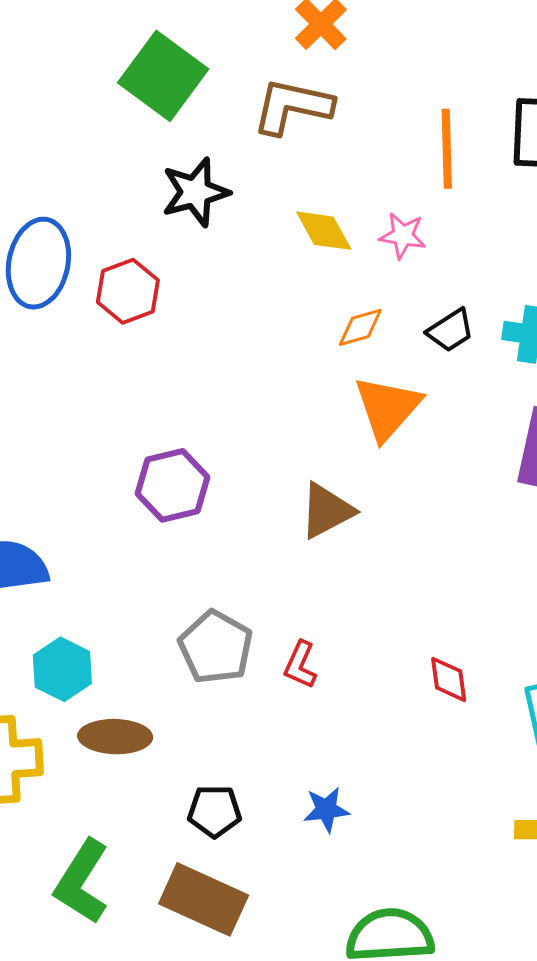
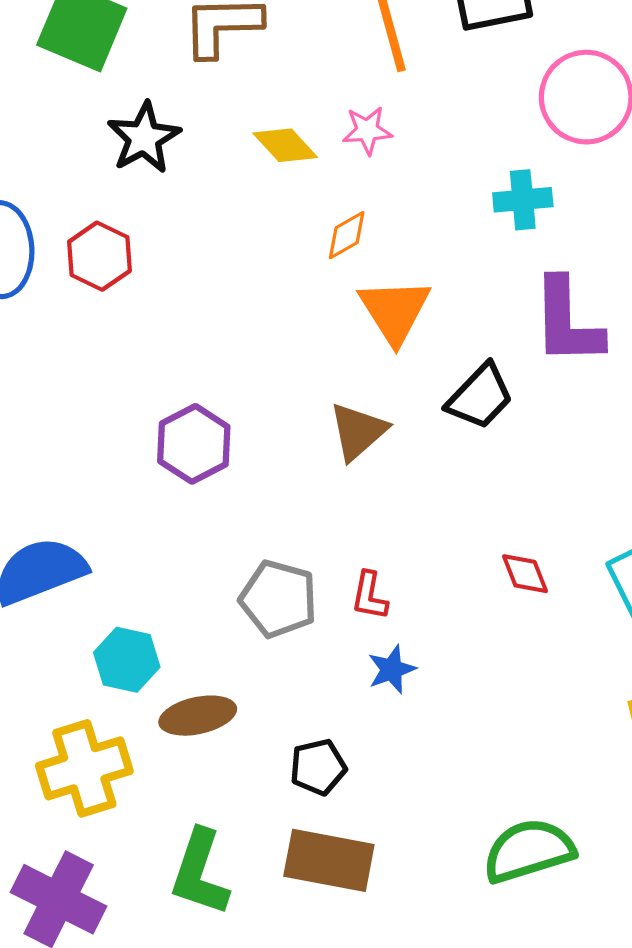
black trapezoid: (451, 330) -> (480, 397), moved, size x1.4
blue star: (326, 810) -> (392, 669), moved

